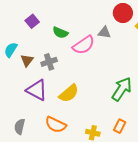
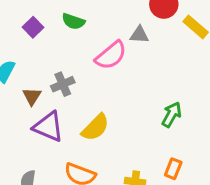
green semicircle: (60, 33) -> (73, 21), moved
brown triangle: (27, 60) -> (32, 96), moved
green arrow: (122, 89) -> (172, 115), size x0.7

